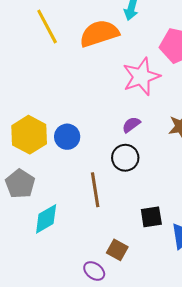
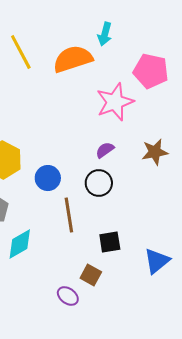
blue circle: (67, 137) -> (48, 178), moved
black square: (151, 217) -> (110, 242), moved

